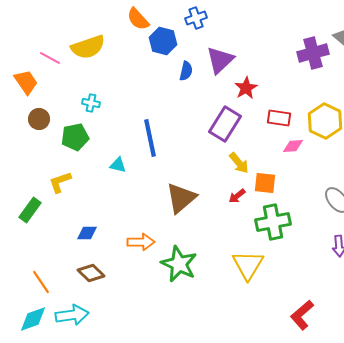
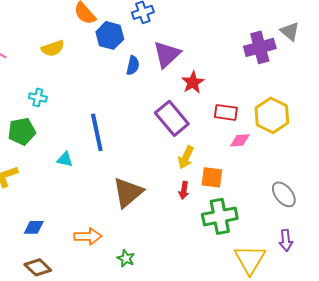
yellow semicircle: (88, 47) -> (53, 48), moved, size x0.7
purple rectangle: (225, 124) -> (172, 118), turned -72
yellow arrow: (239, 163) -> (186, 157), turned 65
red arrow: (237, 196) -> (184, 190), turned -42
green star: (179, 264) -> (126, 258), size x0.5
yellow triangle: (248, 265) -> (250, 259), moved

